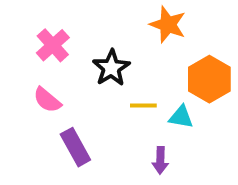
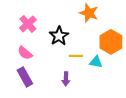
purple rectangle: (75, 147) -> (25, 77), moved
purple arrow: (160, 160) -> (66, 79), moved

